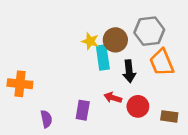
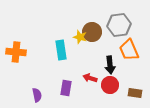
yellow star: (90, 41) -> (80, 37), moved
cyan rectangle: (103, 57) -> (61, 50), moved
black arrow: (129, 71) -> (110, 65), moved
orange cross: (20, 84) -> (16, 52), moved

